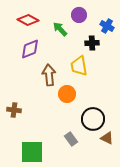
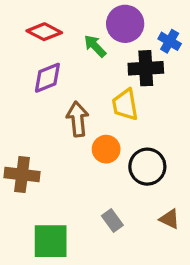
purple circle: (79, 15) -> (125, 24), size x1.5
black cross: (92, 43) -> (146, 68), size x1.5
brown cross: (14, 110) -> (22, 175), size x1.5
black circle: (93, 119) -> (147, 167), moved

